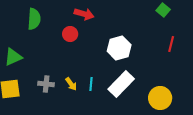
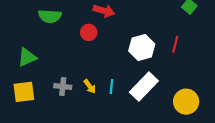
green semicircle: (34, 19) -> (50, 16), turned 90
red line: (171, 44) -> (175, 44), moved

